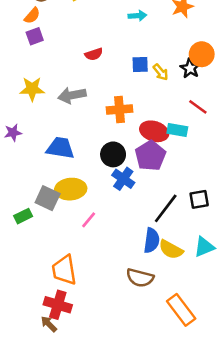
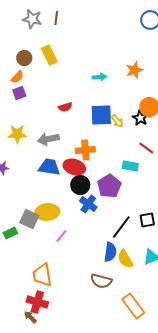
blue square: (140, 64) -> (101, 115), size x1.6
red ellipse: (154, 131) -> (74, 167), moved
blue trapezoid: (60, 148) -> (49, 167), moved
yellow semicircle: (171, 249) -> (125, 259), turned 30

